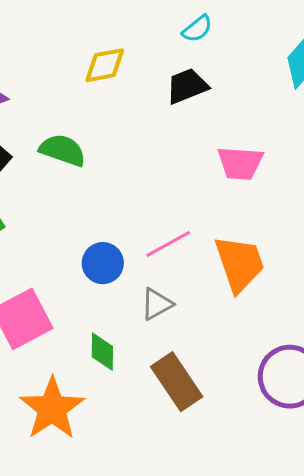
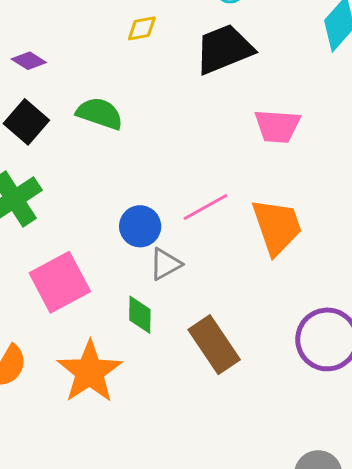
yellow diamond: (105, 65) -> (142, 28), size x0.7
black trapezoid: (187, 86) -> (224, 49), size x1.4
gray triangle: (157, 304) -> (165, 264), moved

